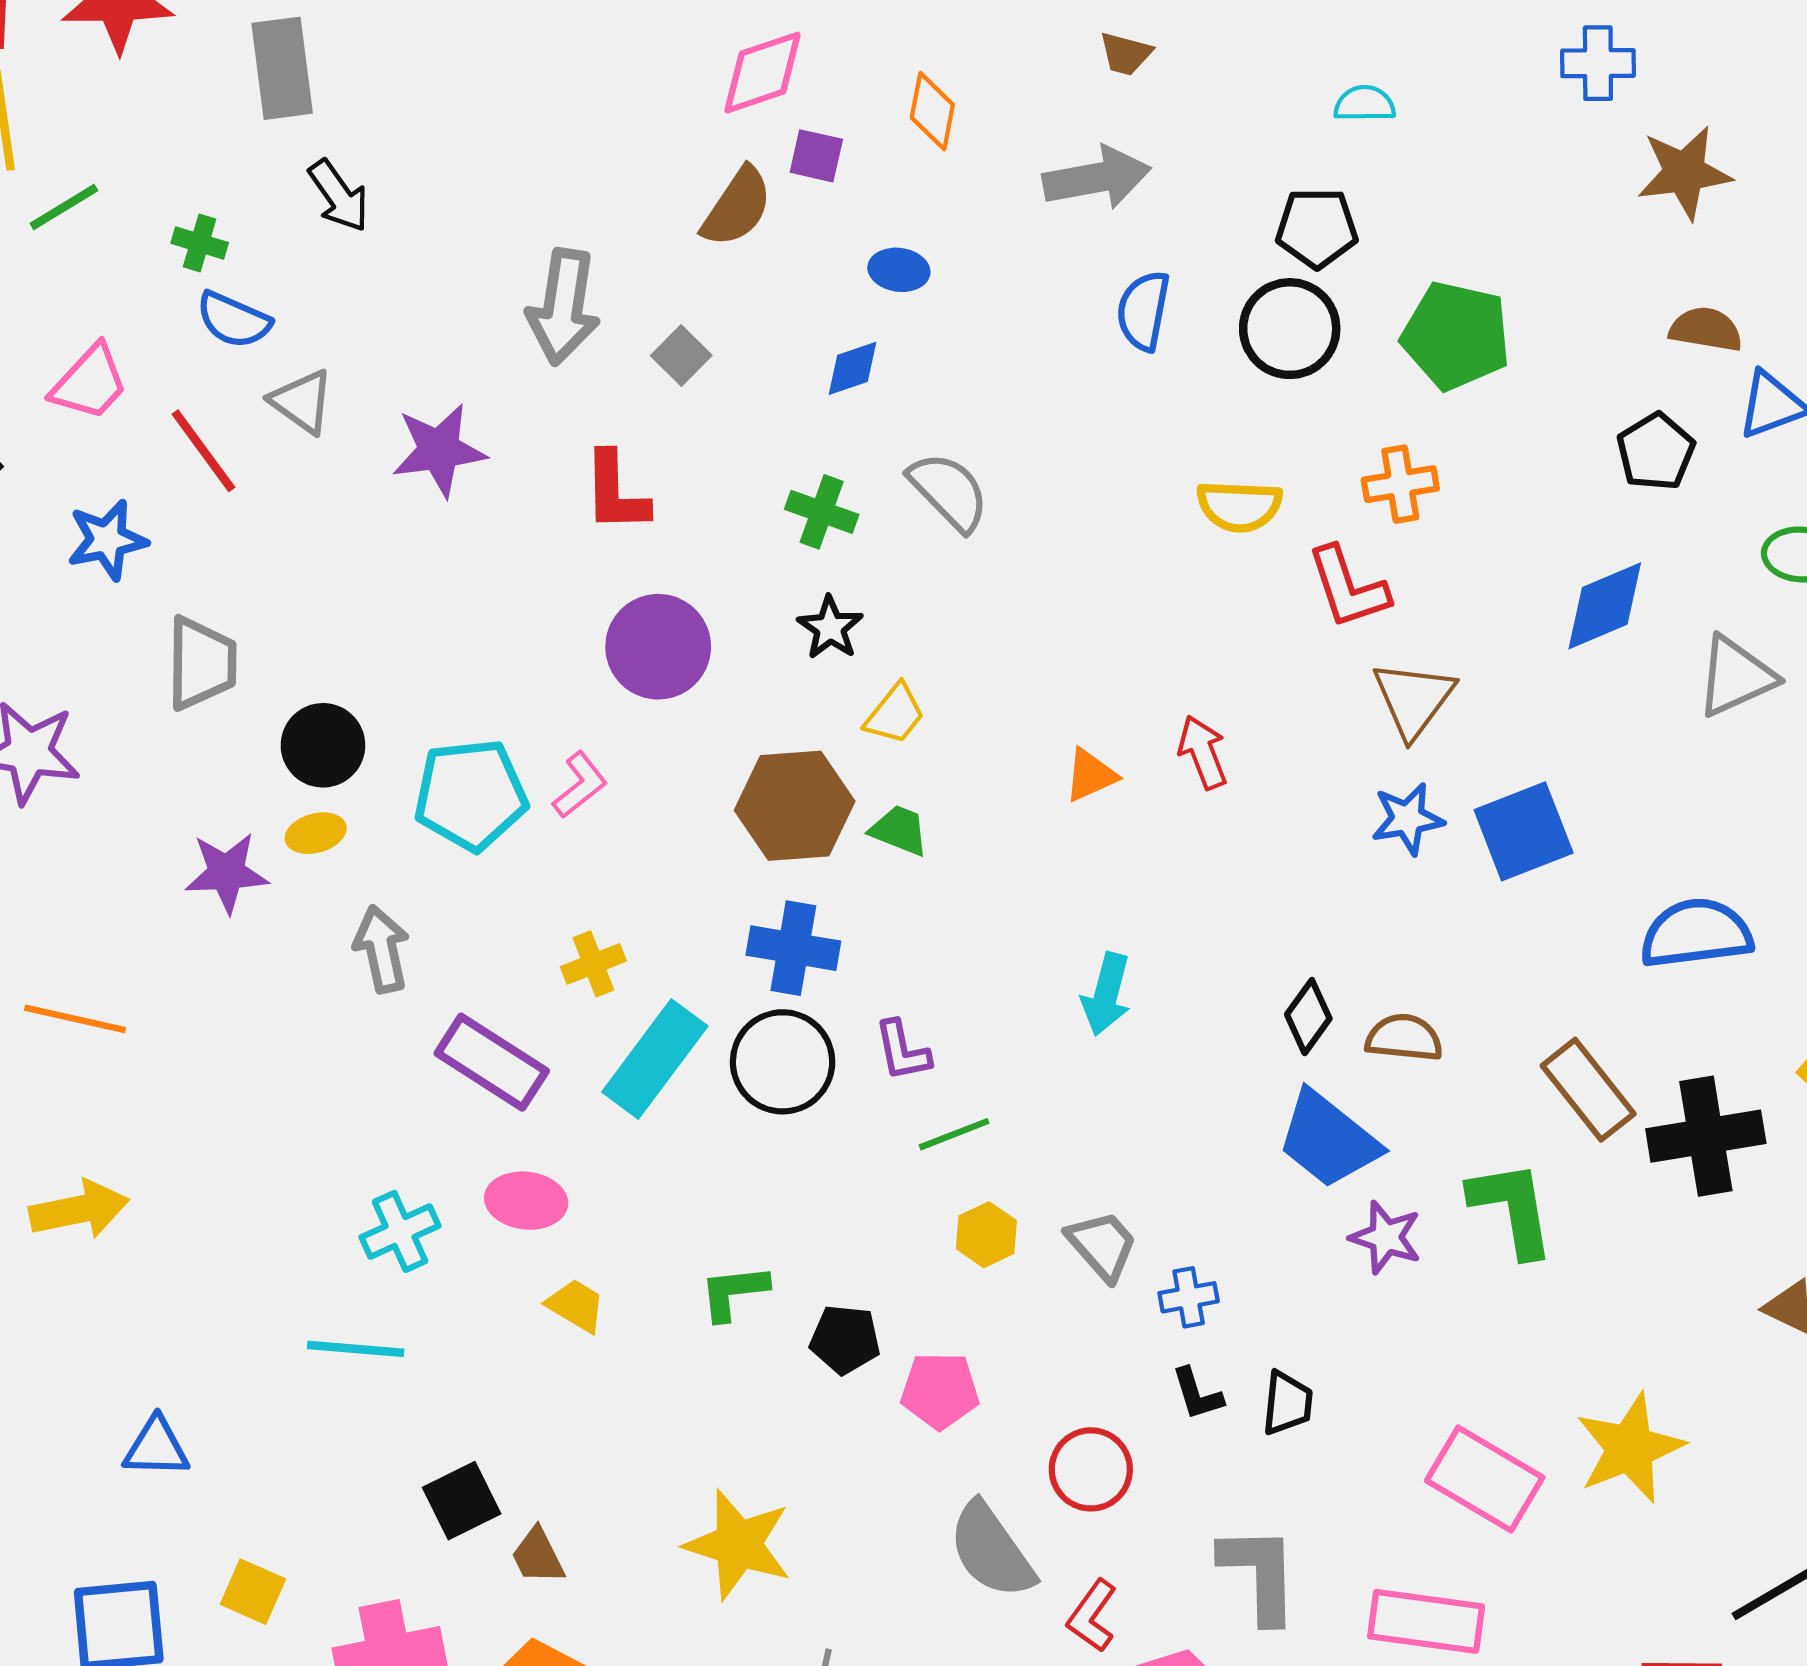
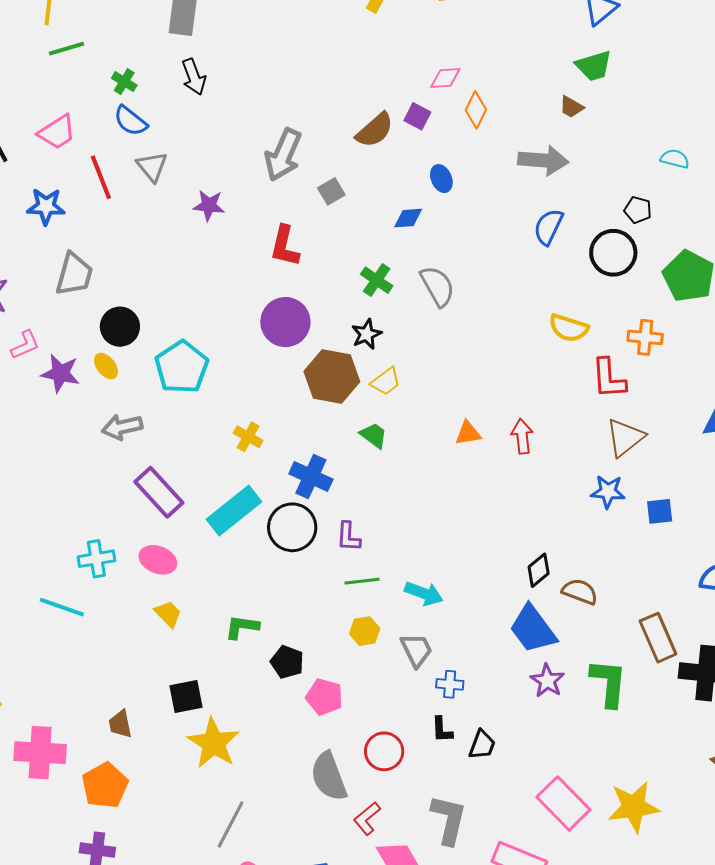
pink diamond: (762, 73) -> (445, 78), moved, size x0.7
black pentagon: (1317, 228) -> (638, 210), size x0.7
blue ellipse: (899, 270) -> (441, 179), turned 44
purple star: (439, 450) -> (209, 205), size x0.7
pink L-shape: (580, 785) -> (25, 345), moved
cyan pentagon: (471, 795) -> (182, 367), turned 30
brown hexagon: (795, 806) -> (332, 377), moved
blue square: (1524, 831) -> (660, 511), size x0.6
yellow ellipse: (316, 833) -> (106, 366), turned 52
gray arrow: (382, 949) -> (122, 427), turned -105
yellow cross: (593, 964) -> (248, 437), moved, turned 36
cyan arrow: (1106, 994) -> (424, 593), moved, turned -99
black square: (462, 1501) -> (186, 696), moved

